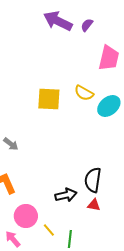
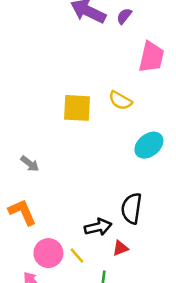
cyan ellipse: (109, 106) -> (149, 145), moved
red triangle: (94, 205) -> (120, 248), moved, turned -32
yellow line: (49, 230) -> (77, 256), moved

